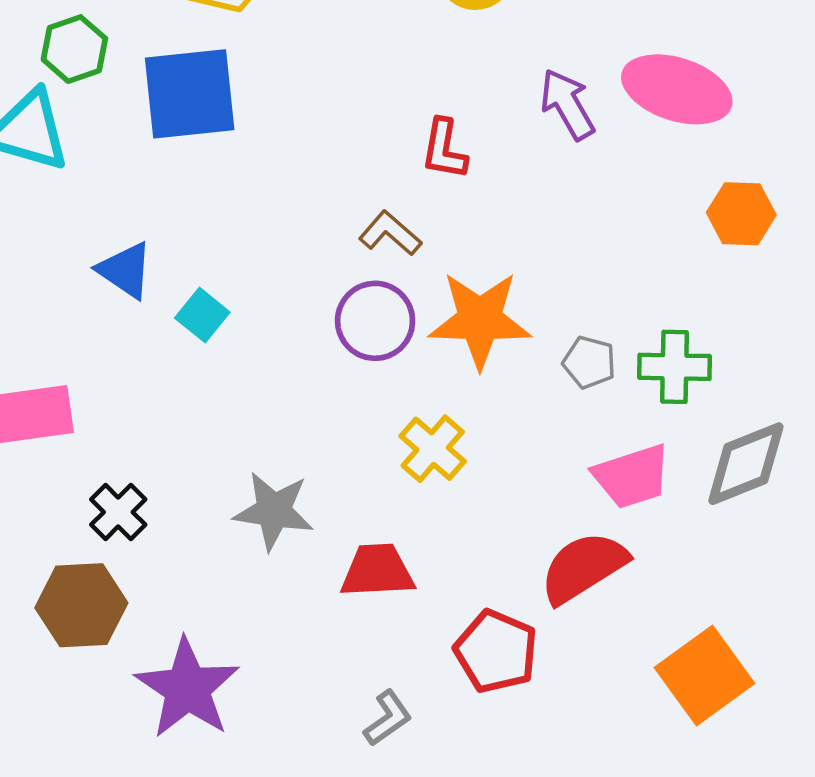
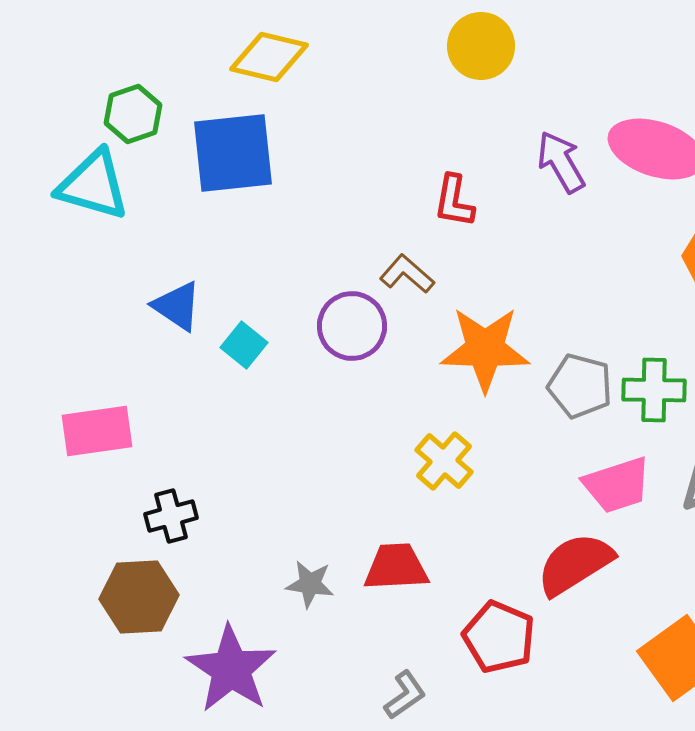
purple circle: (375, 321) -> (352, 326), moved
gray pentagon: (589, 362) -> (580, 386), size x1.4
gray star: (274, 511) -> (310, 584), moved, size x0.7
black cross: (118, 512) -> (171, 516), turned 30

